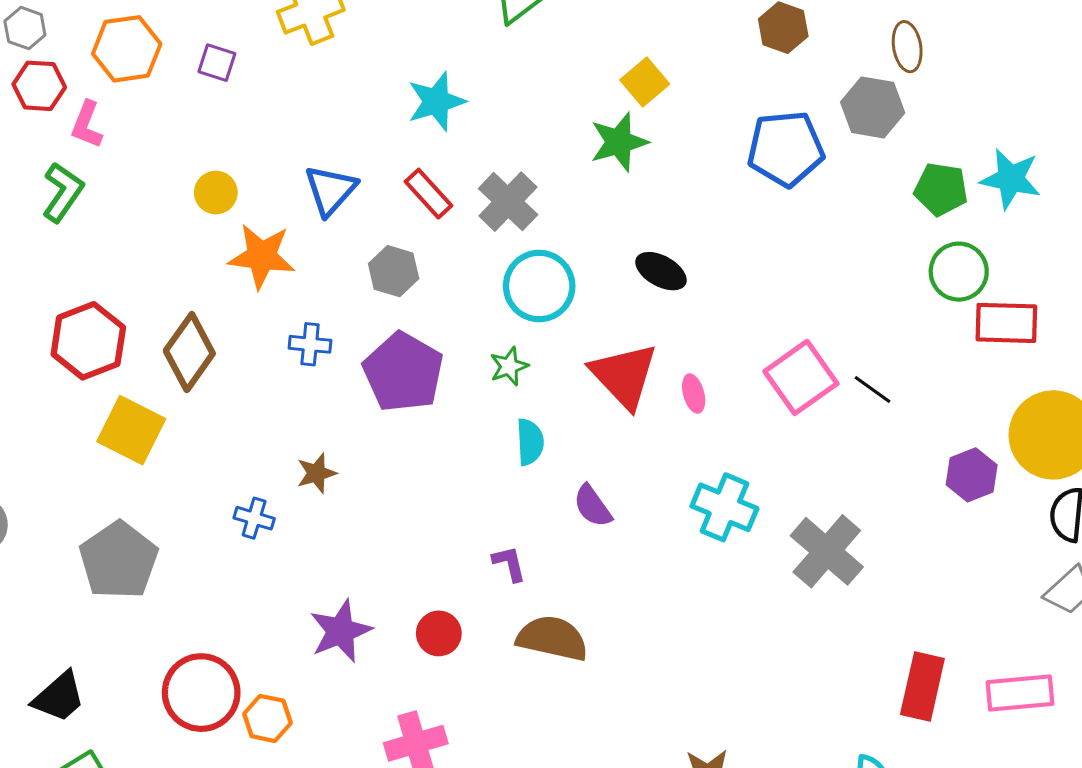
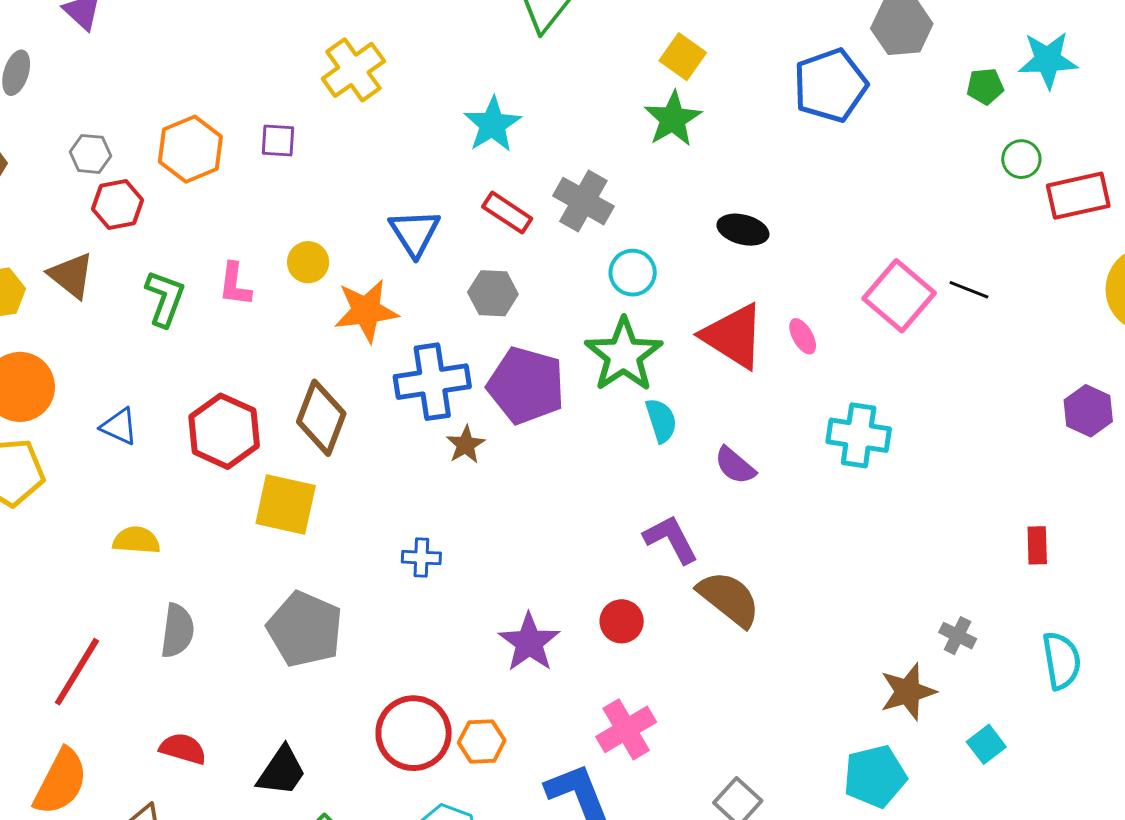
pink L-shape: (87, 125) -> (235, 284), moved
green pentagon: (941, 189) -> (985, 86), size x0.7
green circle: (959, 272) -> (1021, 159), size x0.7
cyan circle: (539, 286) -> (633, 273), size x0.7
blue cross: (310, 344) -> (432, 382), size x1.8
green star: (509, 366) -> (624, 355), size x2.0
brown star: (317, 473) -> (466, 445), moved
purple hexagon: (972, 475) -> (1088, 411), moved
gray cross: (827, 551) -> (958, 636), moved, size x0.5
purple L-shape: (509, 564) -> (671, 539), size x1.5
brown semicircle: (552, 638) -> (729, 599), turned 40
red rectangle: (922, 687) -> (1037, 545), moved, size x0.6

